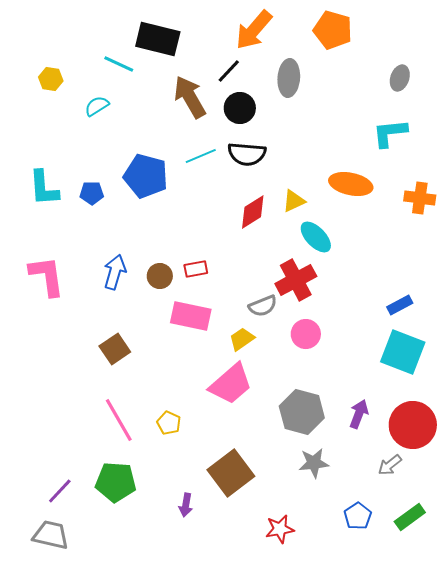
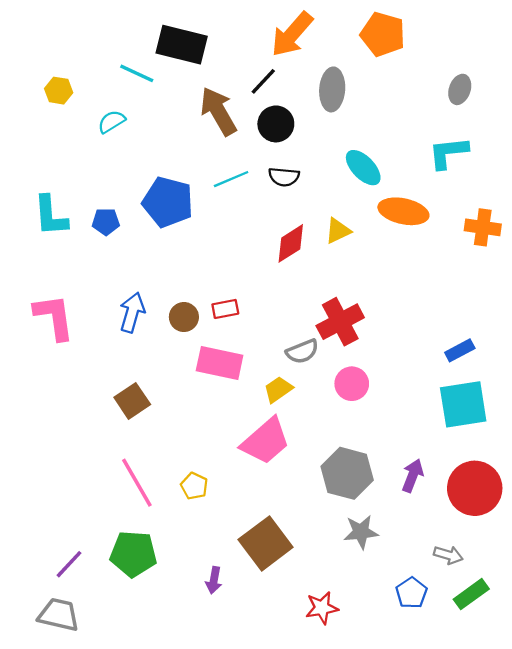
black semicircle: (247, 154) -> (284, 177), size x0.7
cyan ellipse: (316, 237) -> (363, 168), moved
cyan square: (403, 352) -> (463, 404), turned -30
gray arrow: (390, 465) -> (448, 555), moved, turned -125

